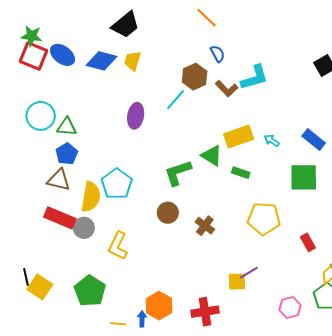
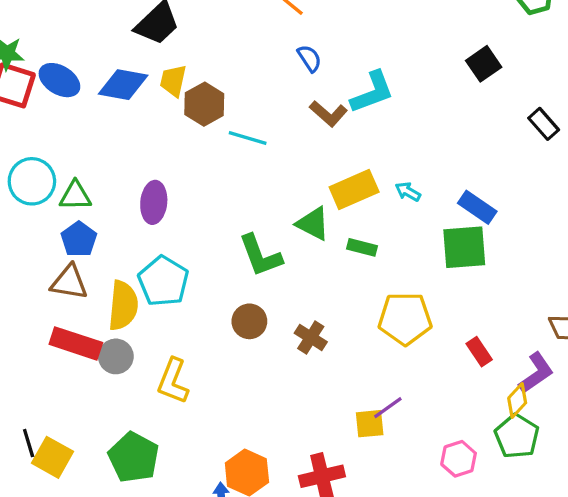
brown hexagon: (195, 77) -> (204, 104), moved
cyan line: (176, 100) -> (248, 138), turned 70
purple ellipse: (136, 116) -> (154, 202), moved
blue rectangle: (314, 139) -> (477, 207), moved
green L-shape: (178, 173) -> (260, 256), turned -88

